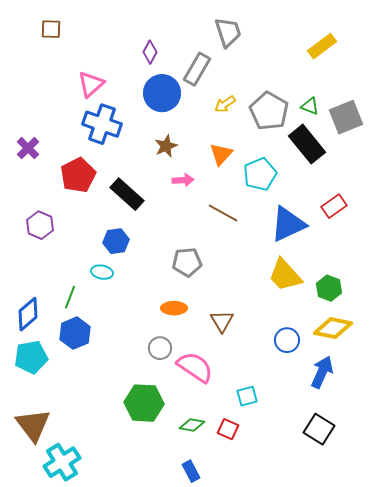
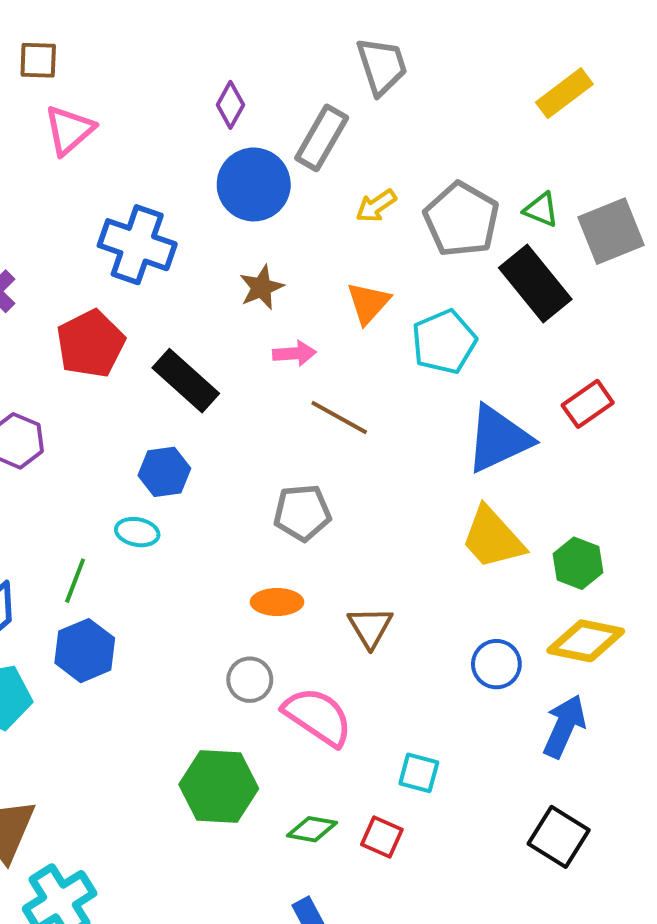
pink triangle: (91, 84) -> (69, 130), moved
brown line: (223, 213) -> (339, 418), moved
cyan square: (247, 396) -> (419, 773), turned 30

